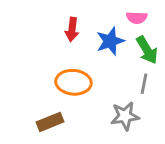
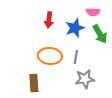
gray line: (144, 84) -> (76, 57), moved
brown rectangle: (50, 122) -> (34, 83), turned -72

